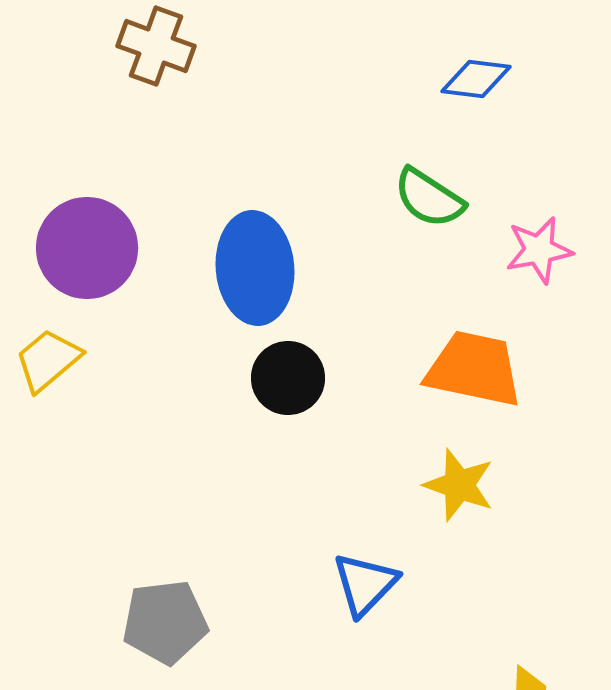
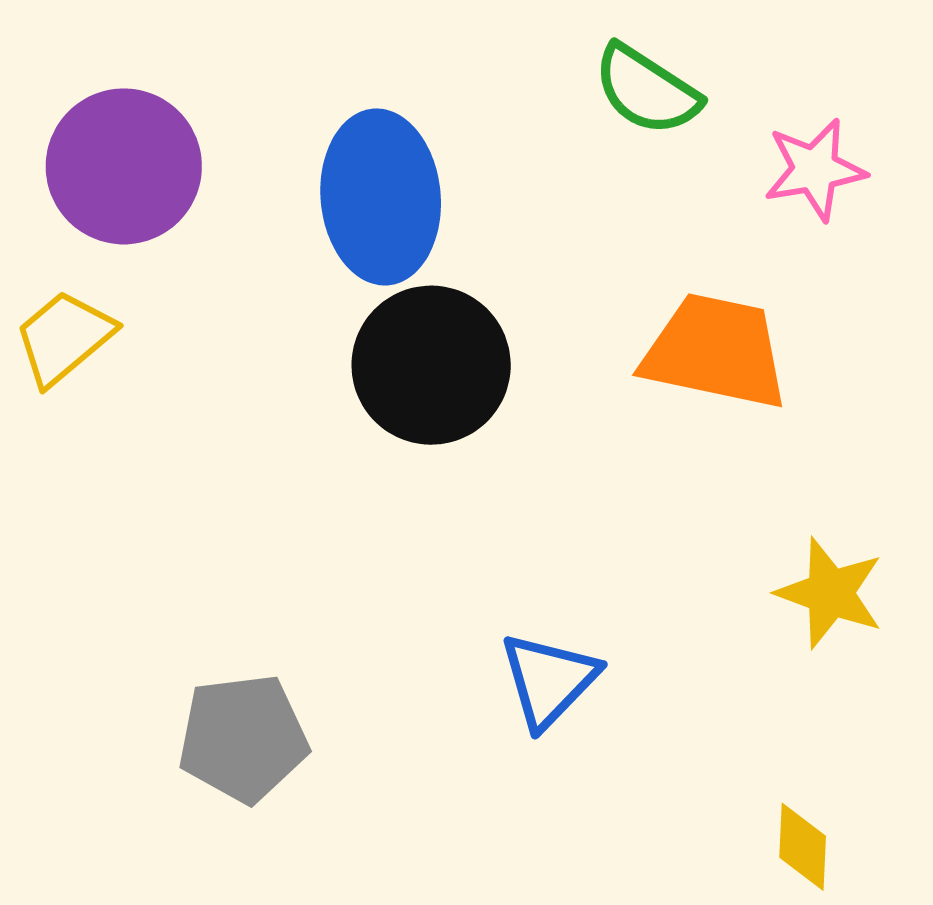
black circle: (288, 378) -> (431, 365), size x1.4
yellow star: (459, 485) -> (830, 593), moved

